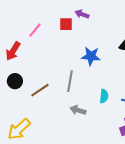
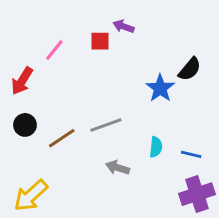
blue star: (91, 56) -> (160, 88), moved, turned 30
gray line: (70, 81) -> (106, 125), turned 60

